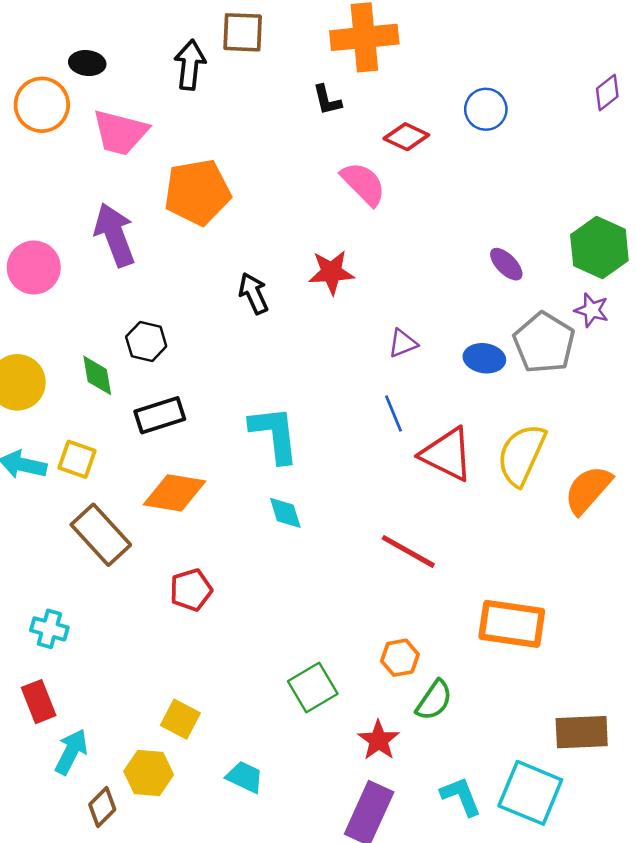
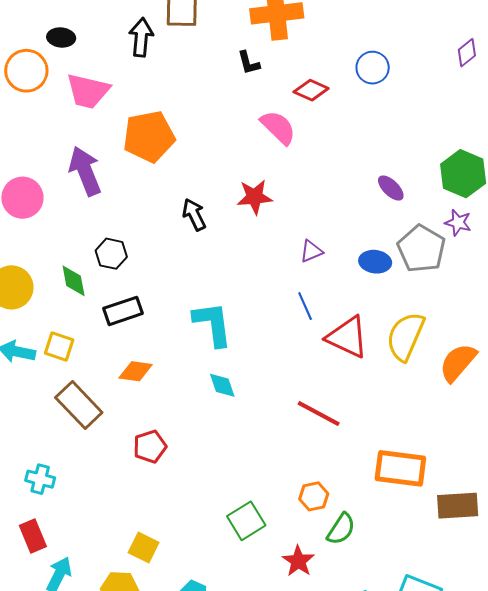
orange diamond: (174, 493) -> (136, 371), size x0.7
brown rectangle: (582, 732) -> (458, 506), moved

